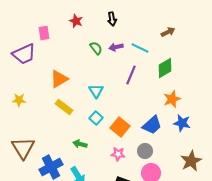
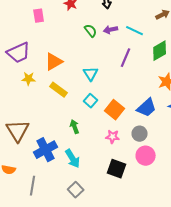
purple trapezoid: (24, 54) -> (19, 53), moved
yellow star: (19, 100) -> (29, 79), moved
green arrow: (80, 144) -> (75, 127), turned 56

